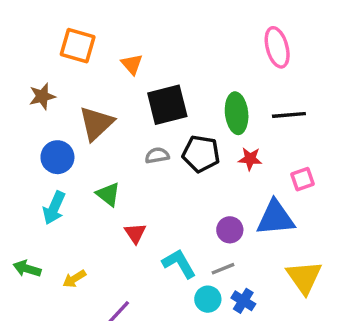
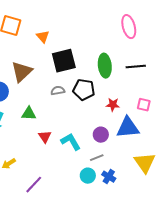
red star: (250, 159) -> (113, 105), moved
pink square: (302, 179) -> (144, 105), turned 32
green triangle: (108, 194) -> (29, 114), turned -35
cyan L-shape: (179, 264) -> (71, 142), moved

